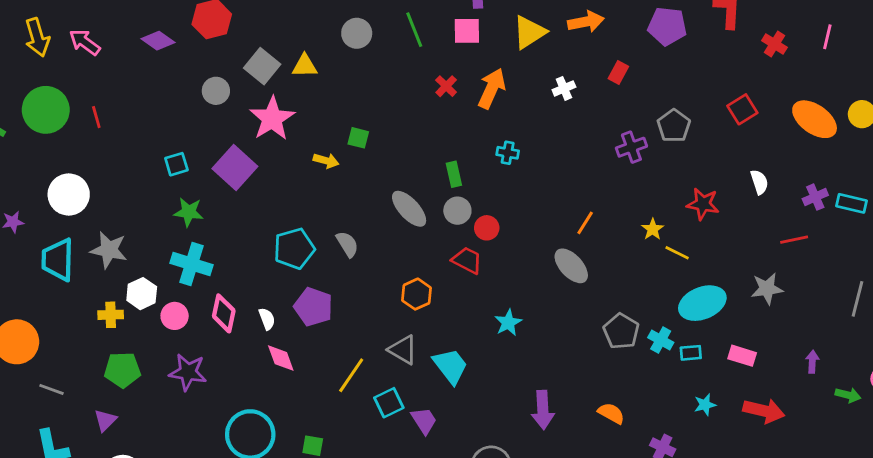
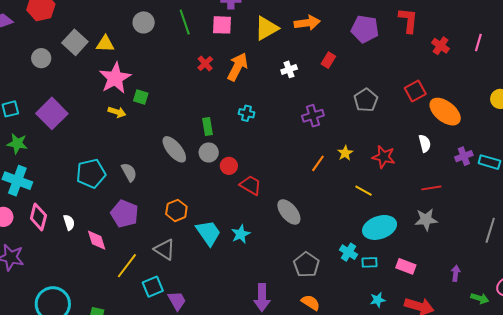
pink star: (272, 118) -> (115, 78), moved
orange ellipse: (815, 119) -> (445, 112), moved
purple cross: (631, 147) -> (313, 116), moved
orange line: (585, 223) -> (318, 163), moved
yellow star: (653, 229) -> (345, 153), moved
red line: (794, 240) -> (431, 188), moved
red trapezoid: (467, 260) -> (251, 185), moved
gray ellipse: (571, 266) -> (289, 212), moved
purple pentagon: (313, 307) -> (125, 214), moved
gray pentagon: (621, 331) -> (306, 265), moved
pink diamond: (281, 358) -> (97, 240), moved
cyan trapezoid: (450, 366) -> (208, 233), moved

